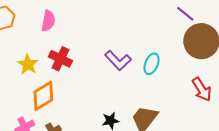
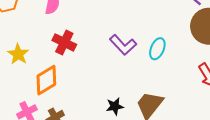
yellow star: (28, 64) -> (18, 54), moved

